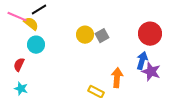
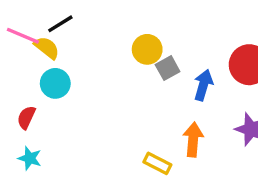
yellow circle: (85, 35) -> (147, 49), moved
blue arrow: (142, 61) -> (203, 85), moved

